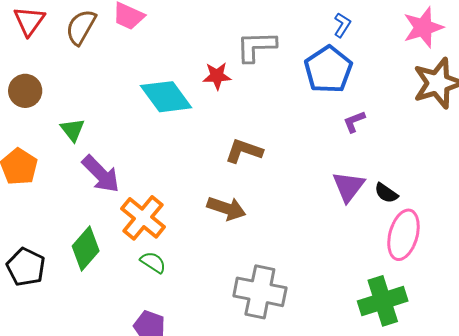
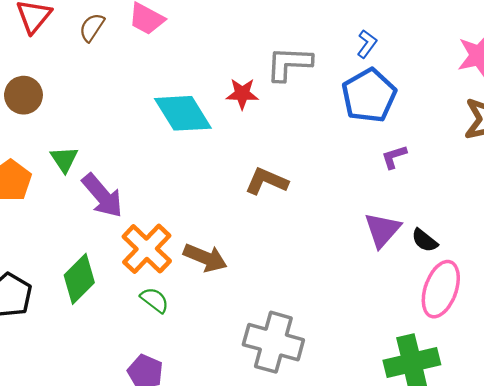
blue L-shape: (342, 25) -> (367, 44), moved
brown semicircle: (81, 27) -> (92, 27), size x0.7
green triangle: (73, 130) -> (64, 159), moved
brown arrow: (226, 208) -> (205, 258), moved

